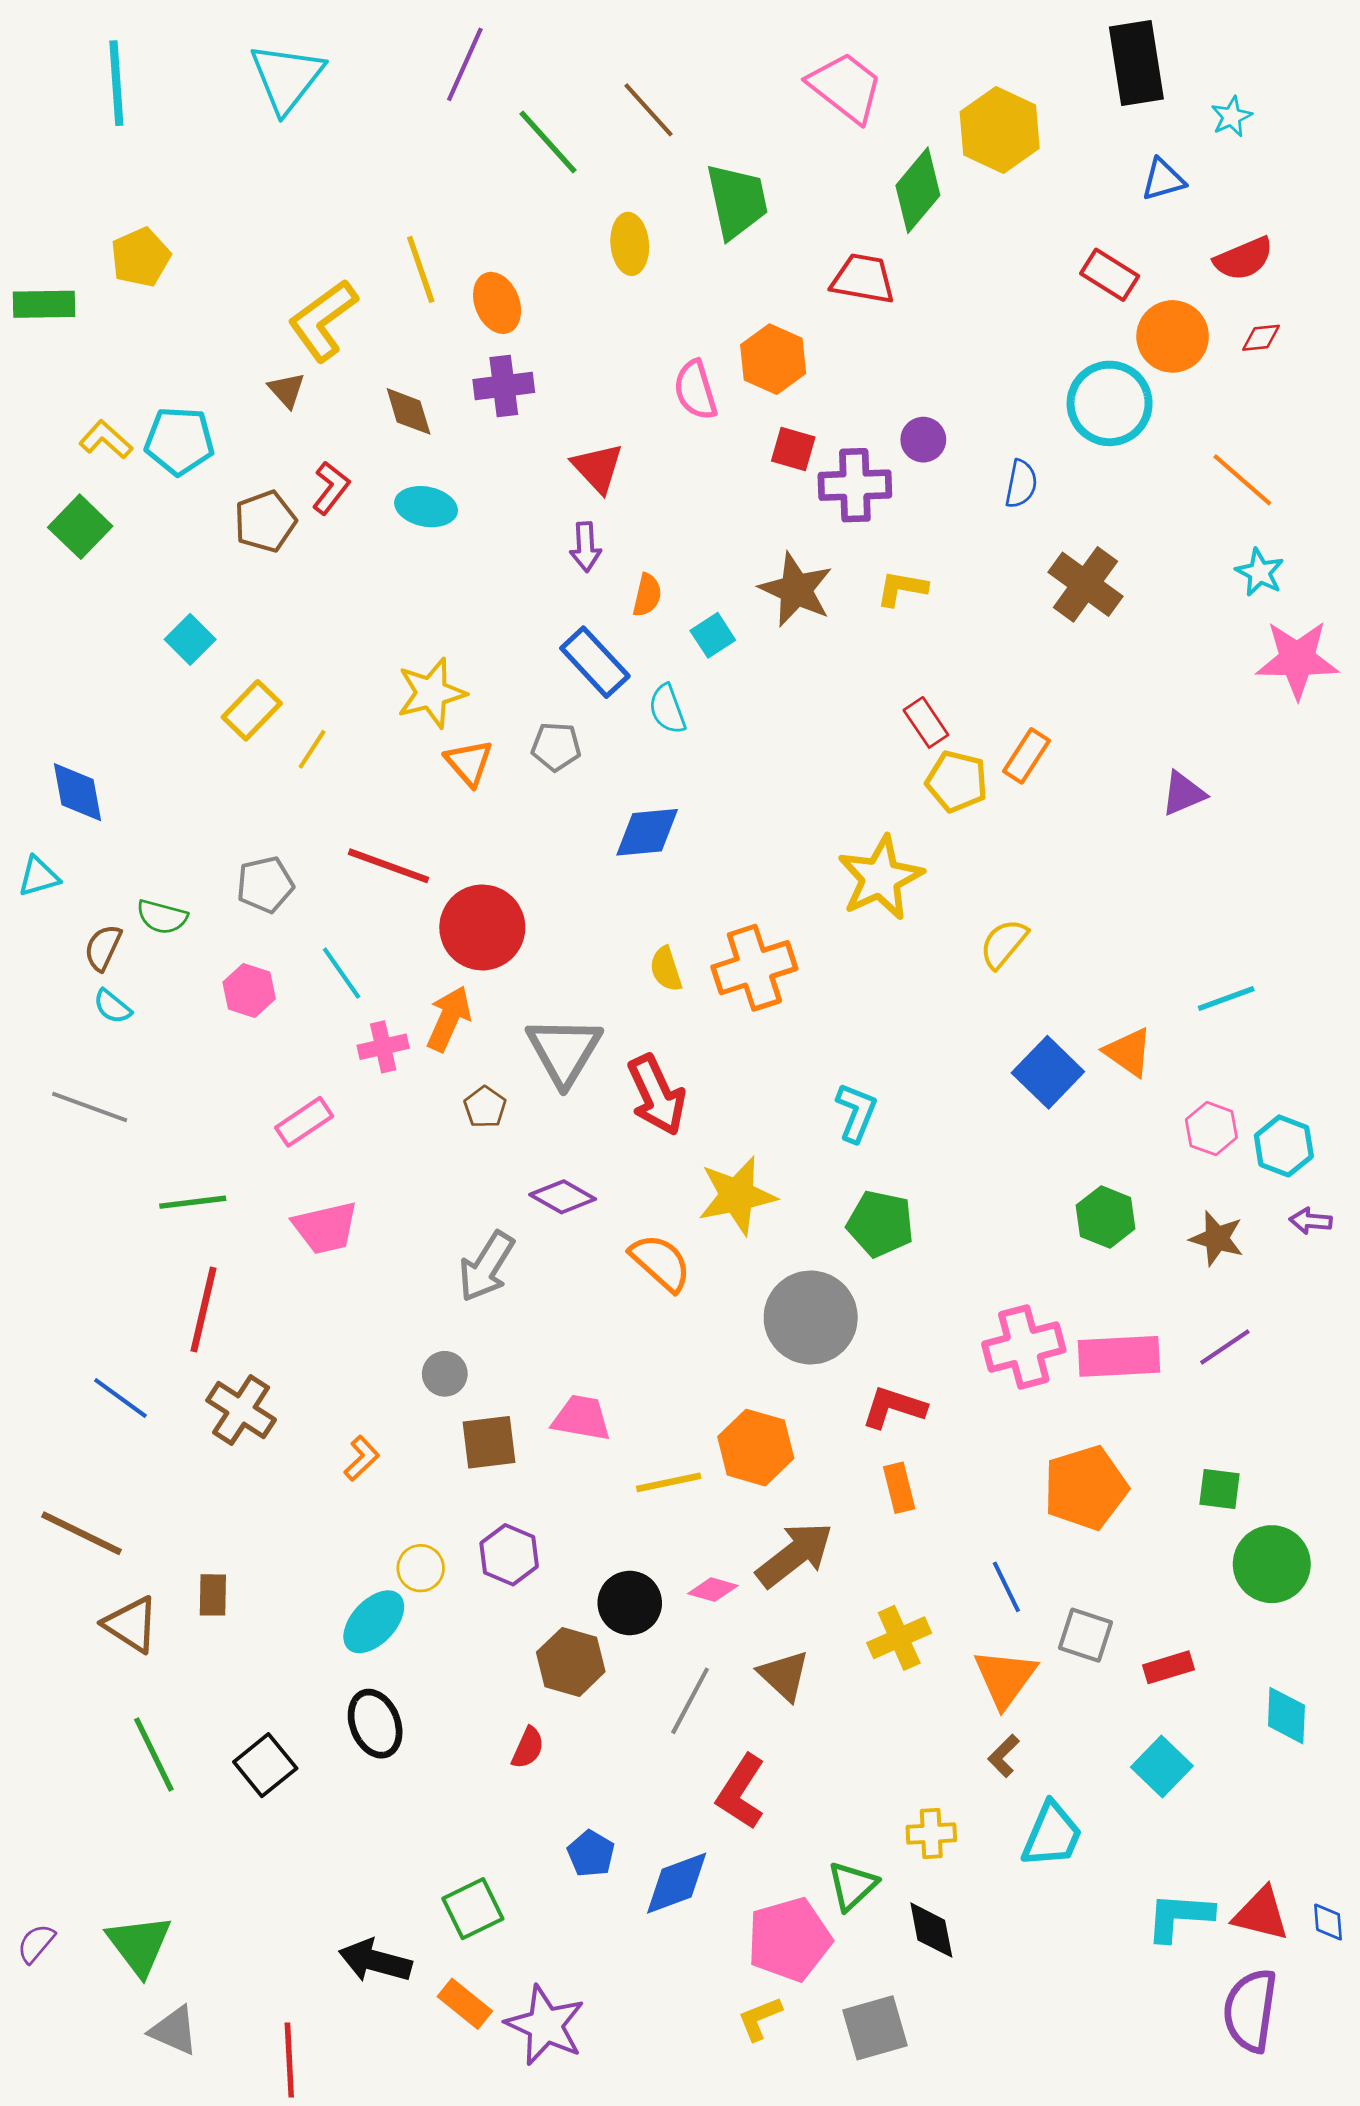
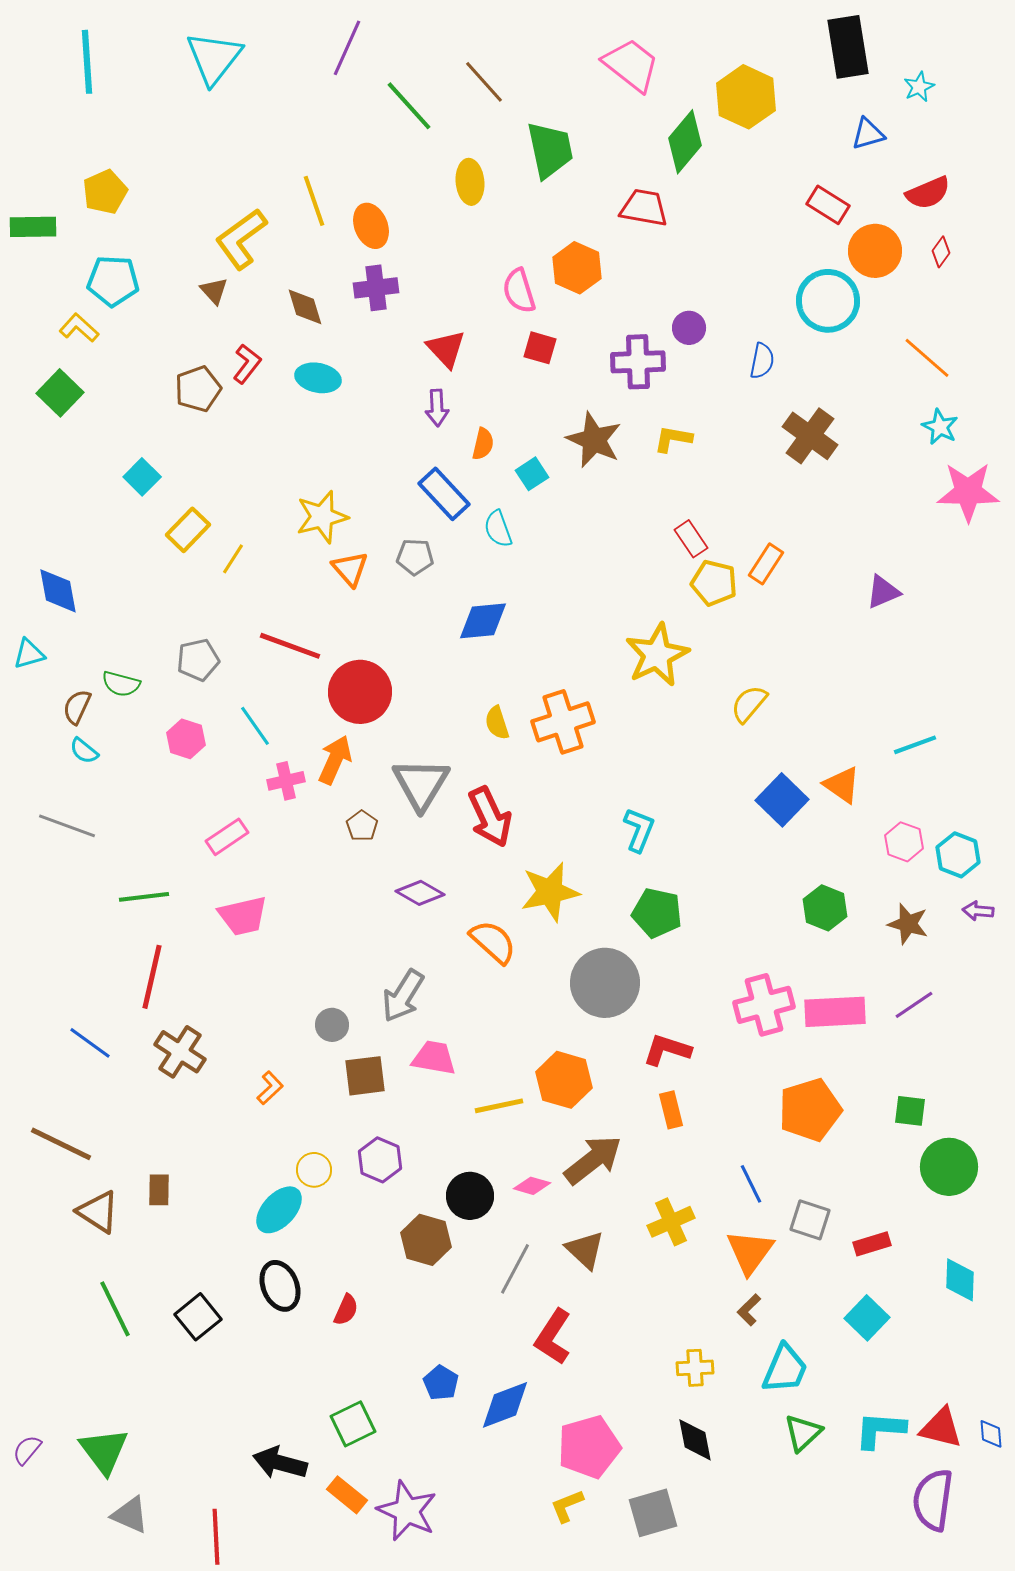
red diamond: (1261, 338) -> (941, 252), turned -48
cyan pentagon: (179, 441) -> (113, 281), moved
red square: (793, 449) -> (540, 348), moved
gray arrow: (486, 1267) -> (403, 996), moved
red semicircle: (528, 1748) -> (346, 1310), moved
green triangle: (852, 1886) -> (803, 1433), moved

